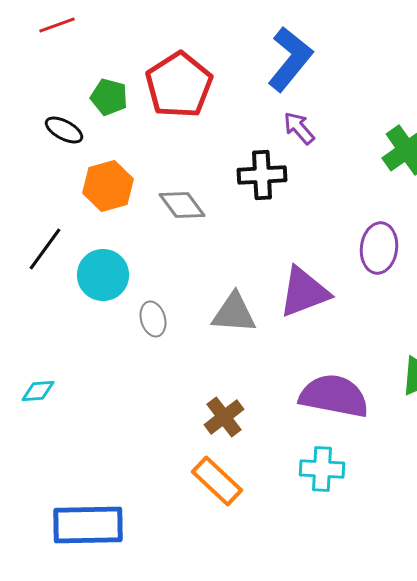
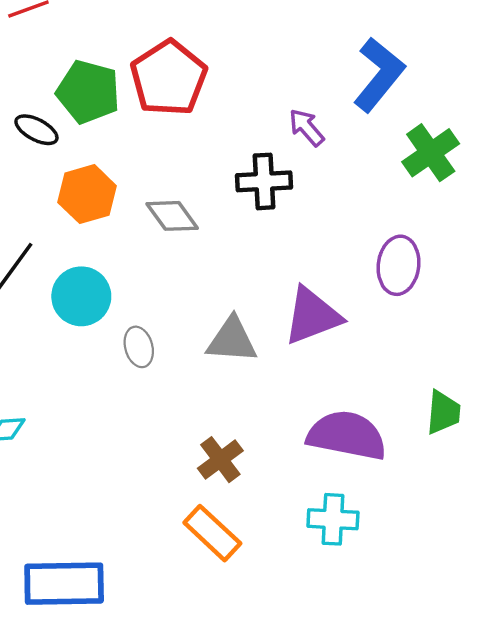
blue L-shape: (290, 59) -> (379, 75), moved
green pentagon: (109, 97) -> (88, 92), size x1.5

